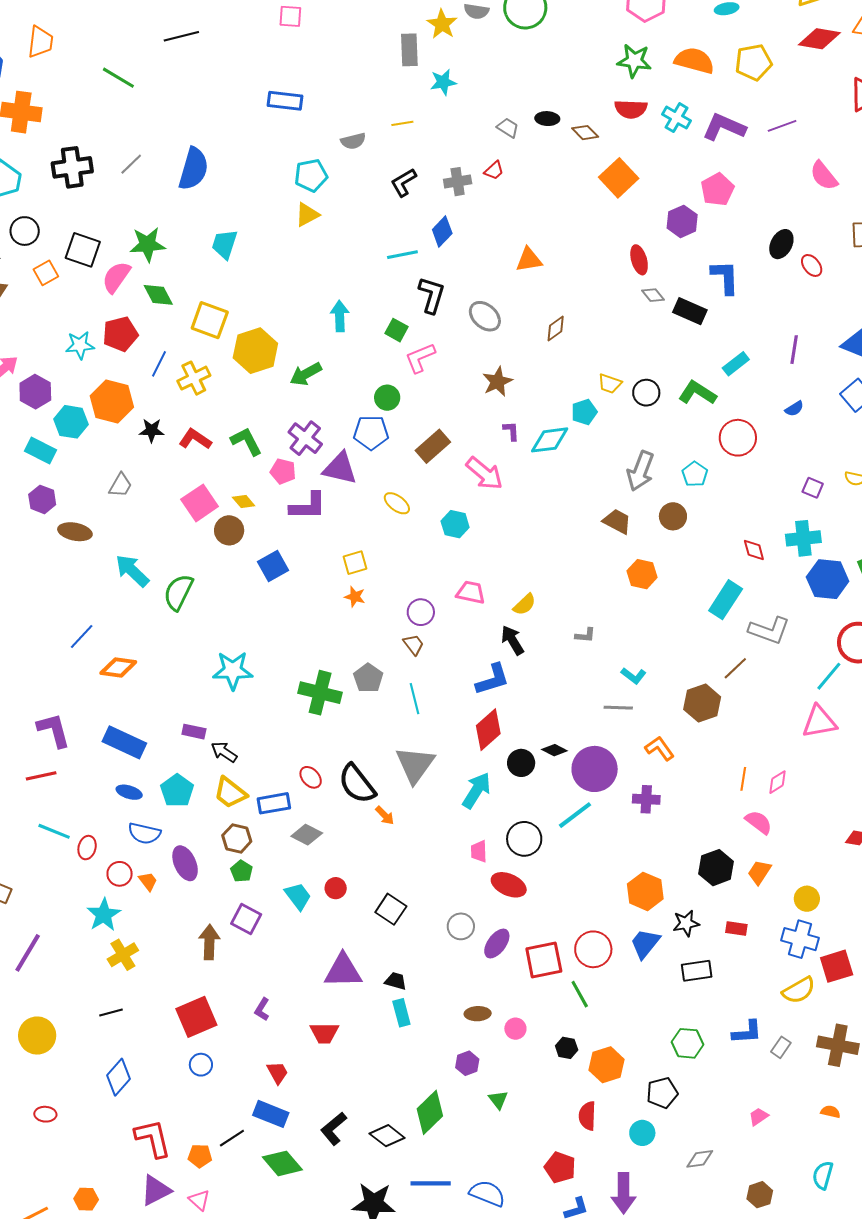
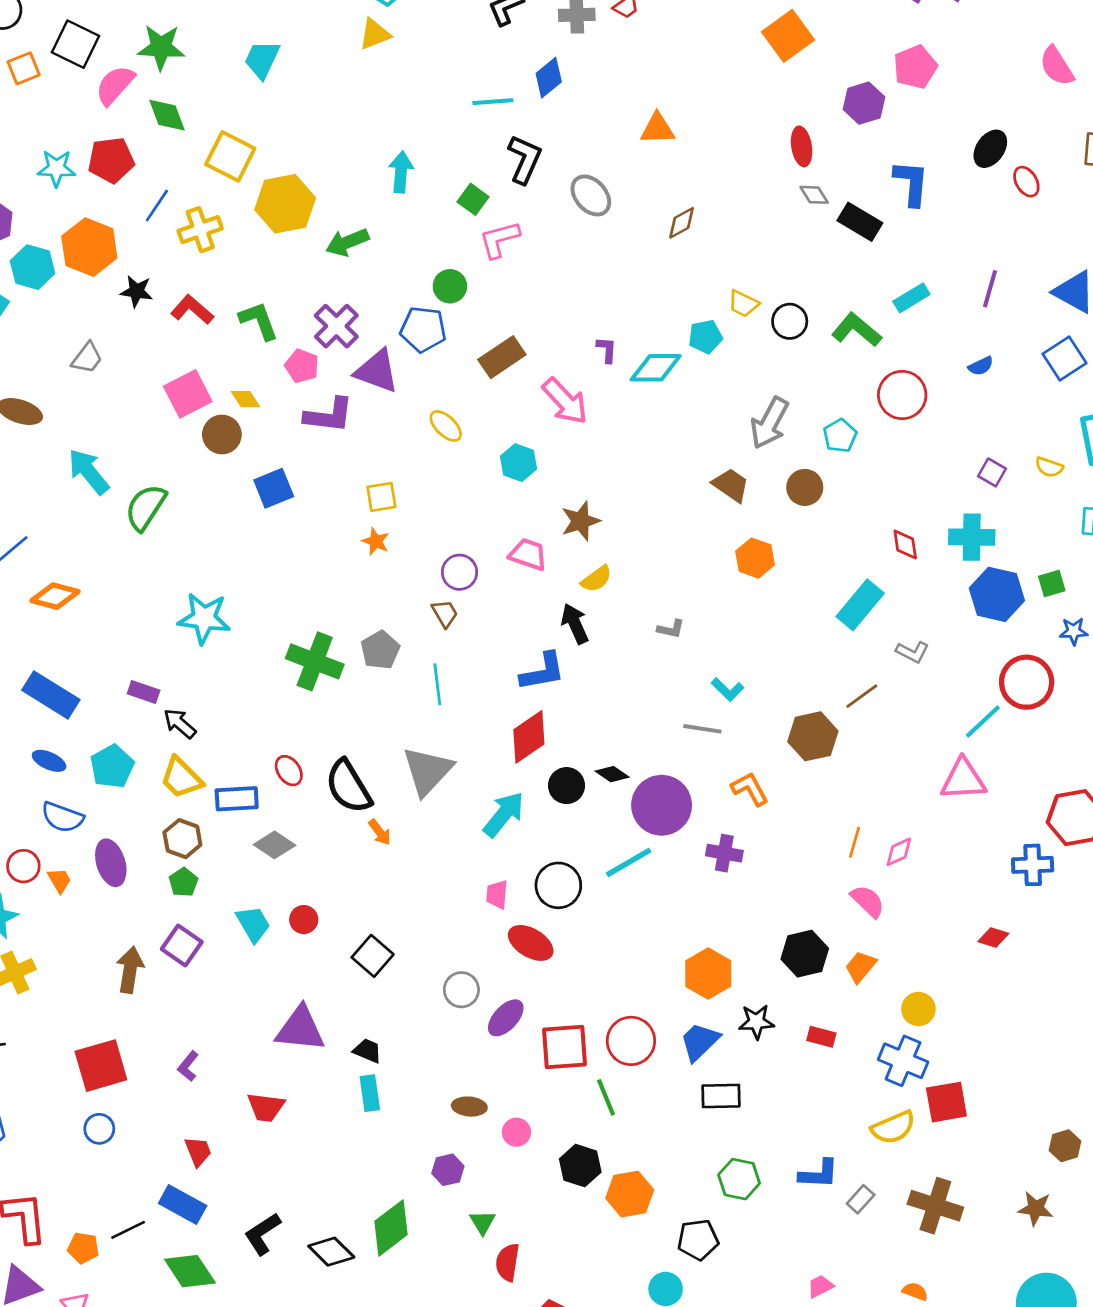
brown star: (497, 382) -> (581, 521), moved
gray L-shape: (769, 630) -> (912, 652), size x0.6
black rectangle: (697, 971) -> (721, 1096), moved
black hexagon: (567, 1048) -> (580, 1166), size x1.4
red semicircle: (587, 1116) -> (508, 1262), moved

